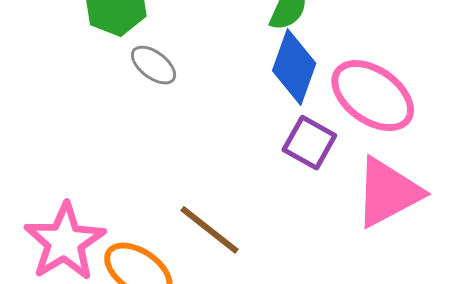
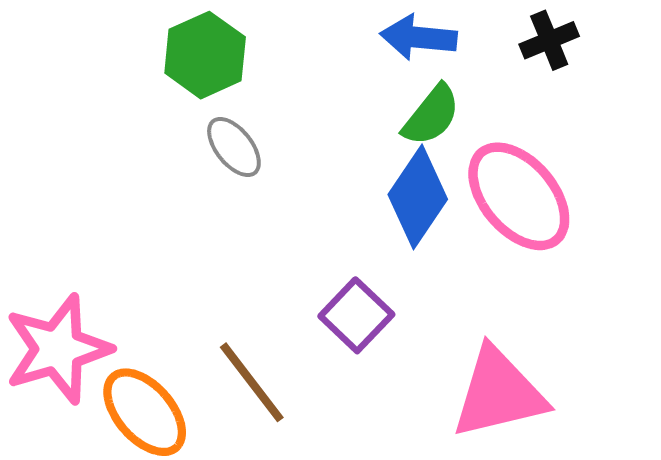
pink ellipse: (373, 96) -> (519, 196), moved
purple square: (309, 143) -> (356, 315), moved

